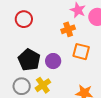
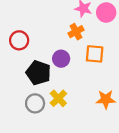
red circle: (24, 19) -> (19, 40), moved
purple circle: (53, 61) -> (61, 59), moved

